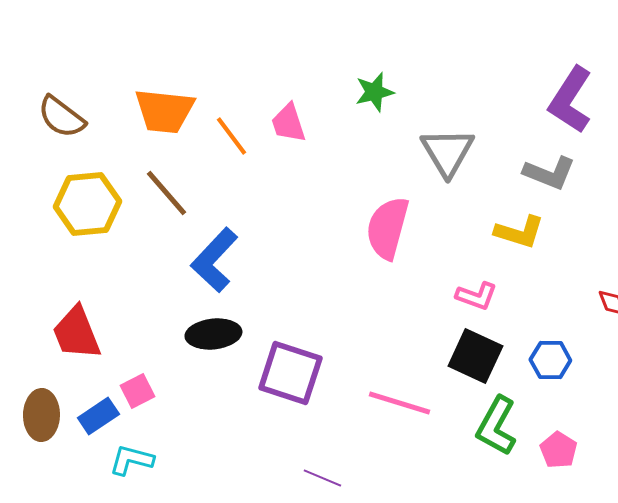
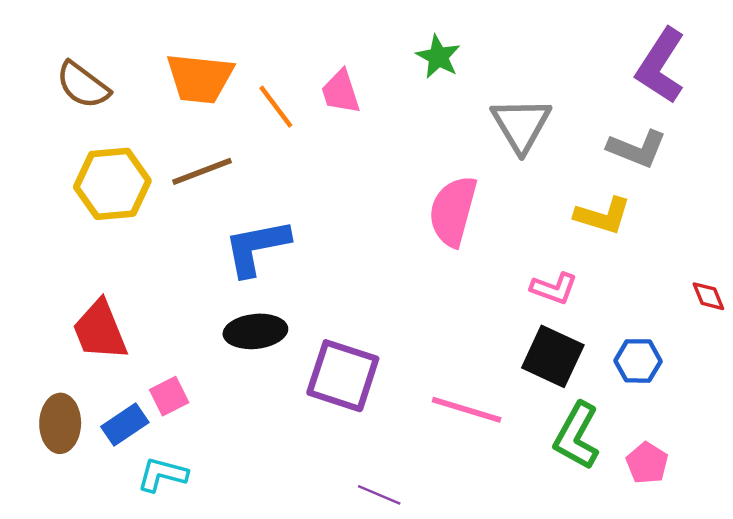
green star: (374, 92) -> (438, 57), turned -30
brown line: (166, 193) -> (202, 171), turned -70
blue L-shape: (214, 260) -> (257, 247), turned 36

